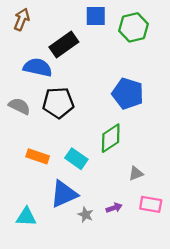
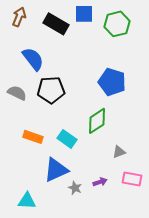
black rectangle: (64, 45) -> (56, 24), moved, turned 65
blue semicircle: (38, 67) -> (33, 59), turned 40
cyan triangle: (26, 217) -> (27, 201), moved

